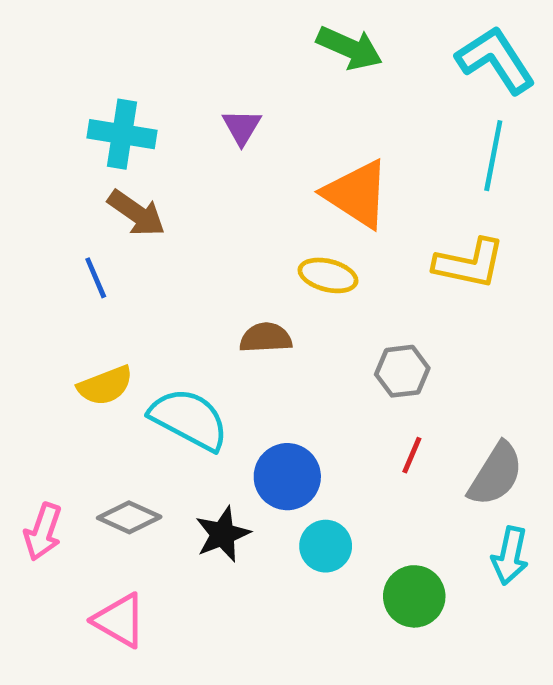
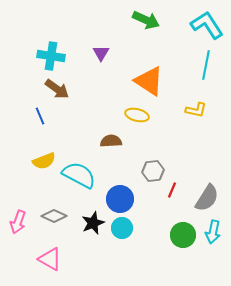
yellow L-shape: (469, 263) -> (196, 110), size x0.7
gray hexagon: (402, 371) -> (153, 171), moved
cyan circle: (326, 546) -> (122, 228), moved
green circle: (414, 596) -> (183, 235), moved

